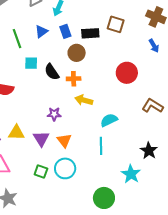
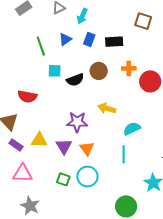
brown square: (116, 24) -> (143, 21), moved
blue rectangle: (65, 31) -> (89, 39), turned 40
brown circle: (77, 53) -> (99, 71), moved
black semicircle: (52, 72) -> (75, 80), turned -78
orange cross: (74, 79) -> (129, 68), moved
purple star: (54, 114) -> (77, 122), size x1.5

